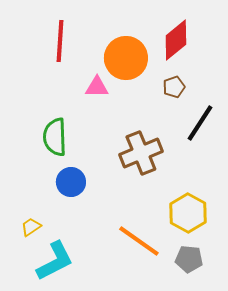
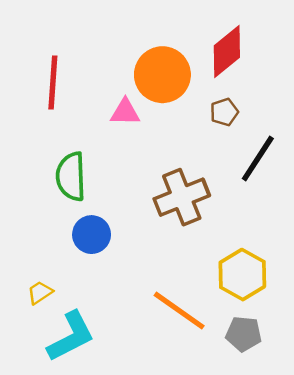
red line: (60, 41) -> (53, 82), moved

